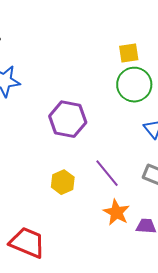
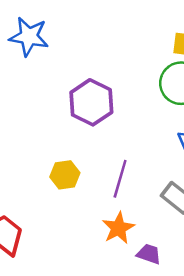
purple line: (107, 173) -> (120, 179), turned 40

